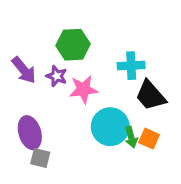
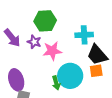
green arrow: (131, 137) -> (56, 83), moved
orange square: (149, 139) -> (96, 71), moved, turned -32

